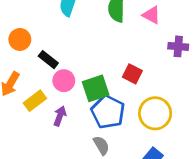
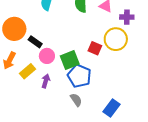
orange circle: (20, 39) -> (14, 29), size x1.5
purple cross: (178, 46) -> (127, 17), moved
yellow circle: (155, 113) -> (116, 39), moved

